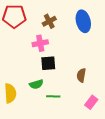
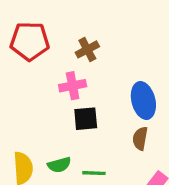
blue ellipse: (83, 21) -> (143, 101), moved
green semicircle: (36, 84) -> (59, 165), moved

